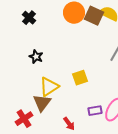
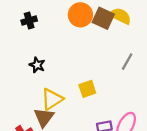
black cross: (29, 18) -> (29, 21), turned 32

